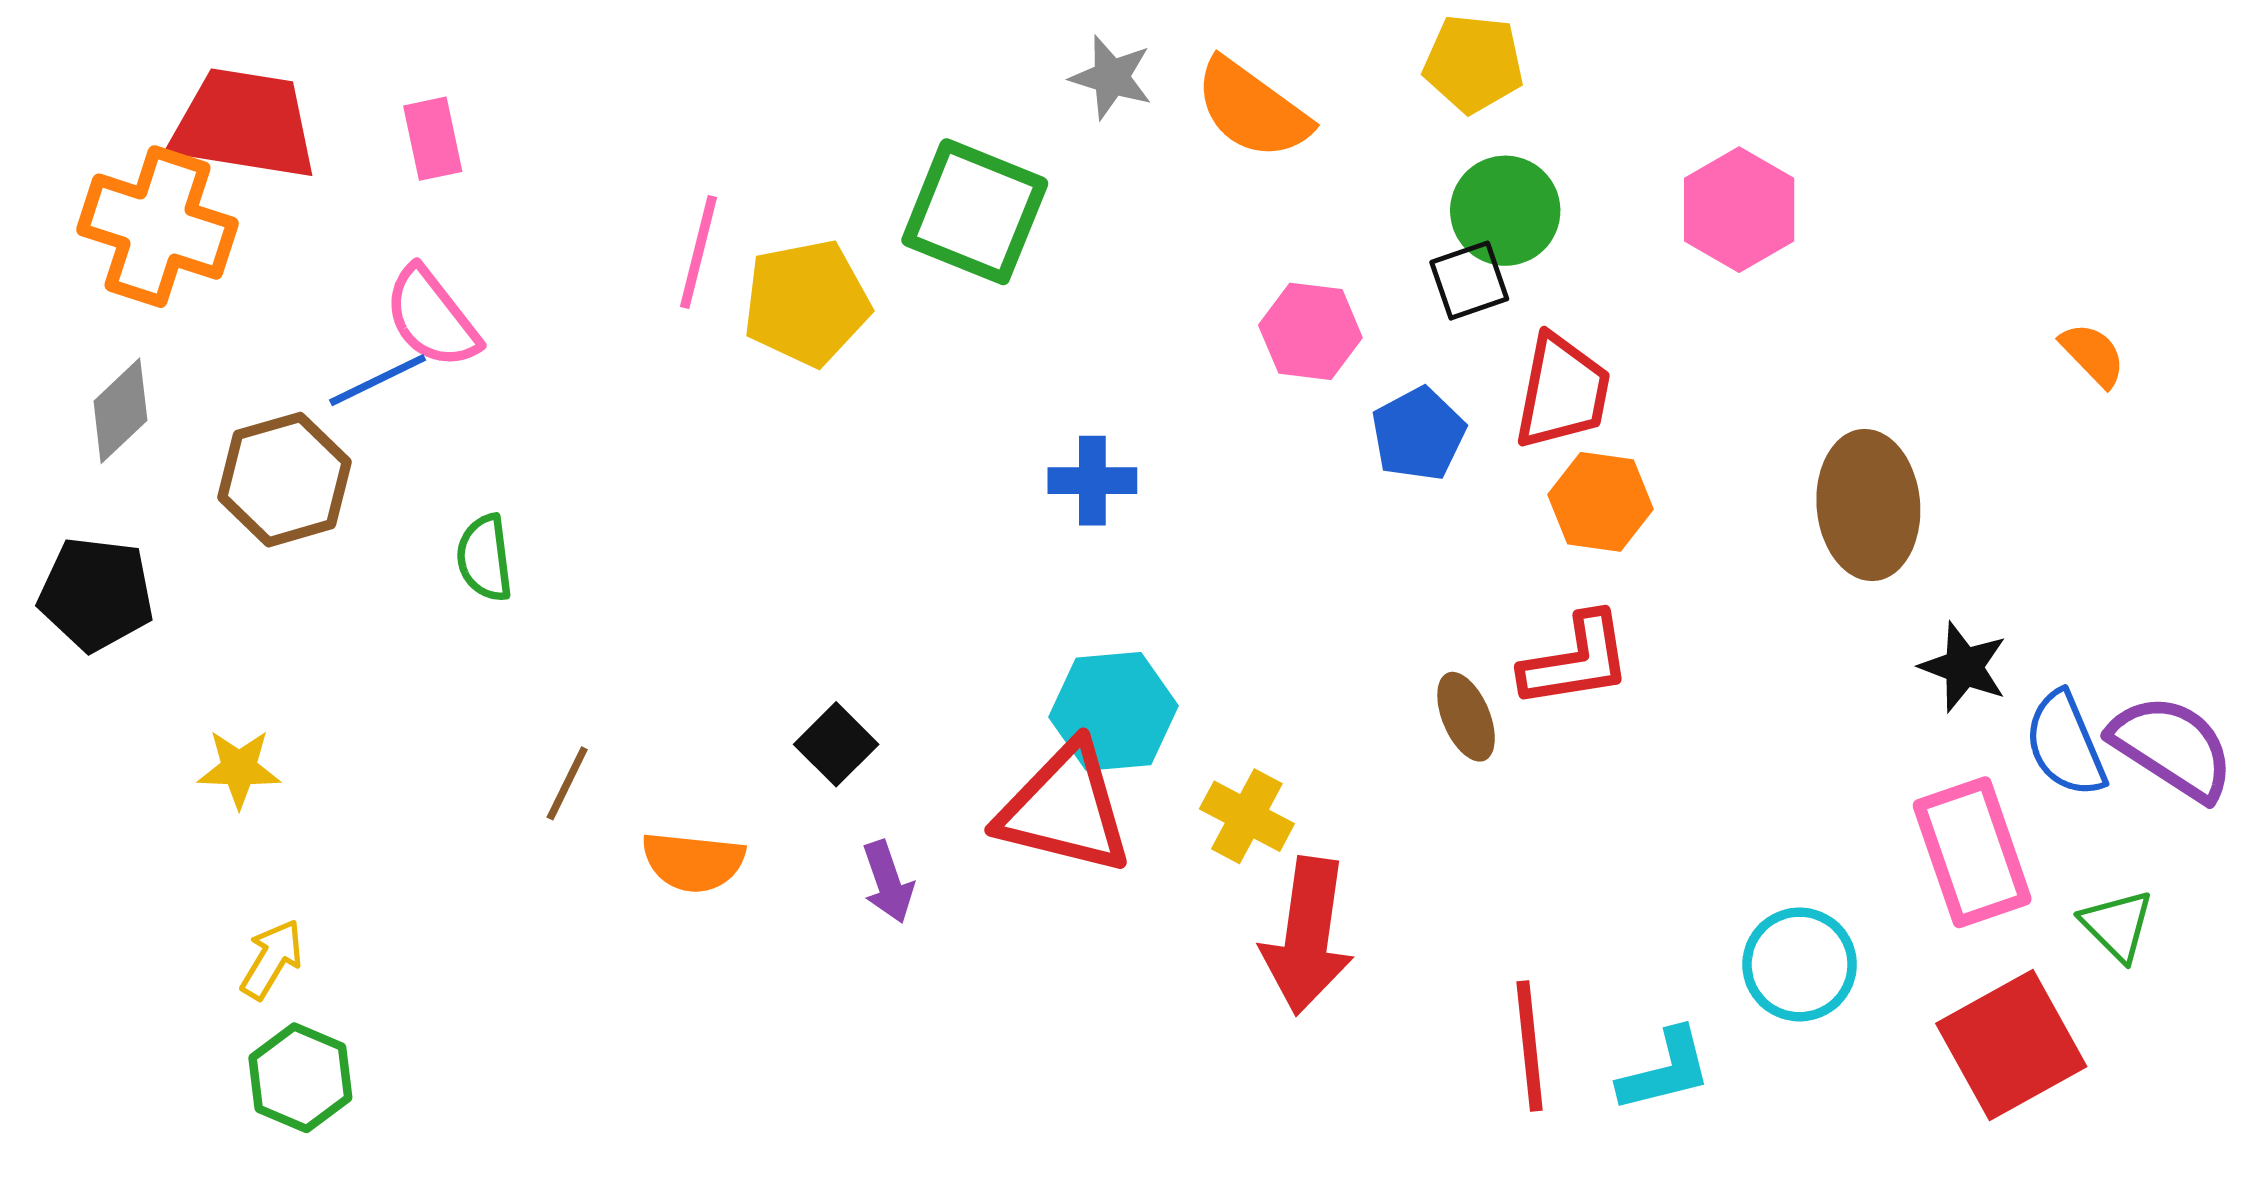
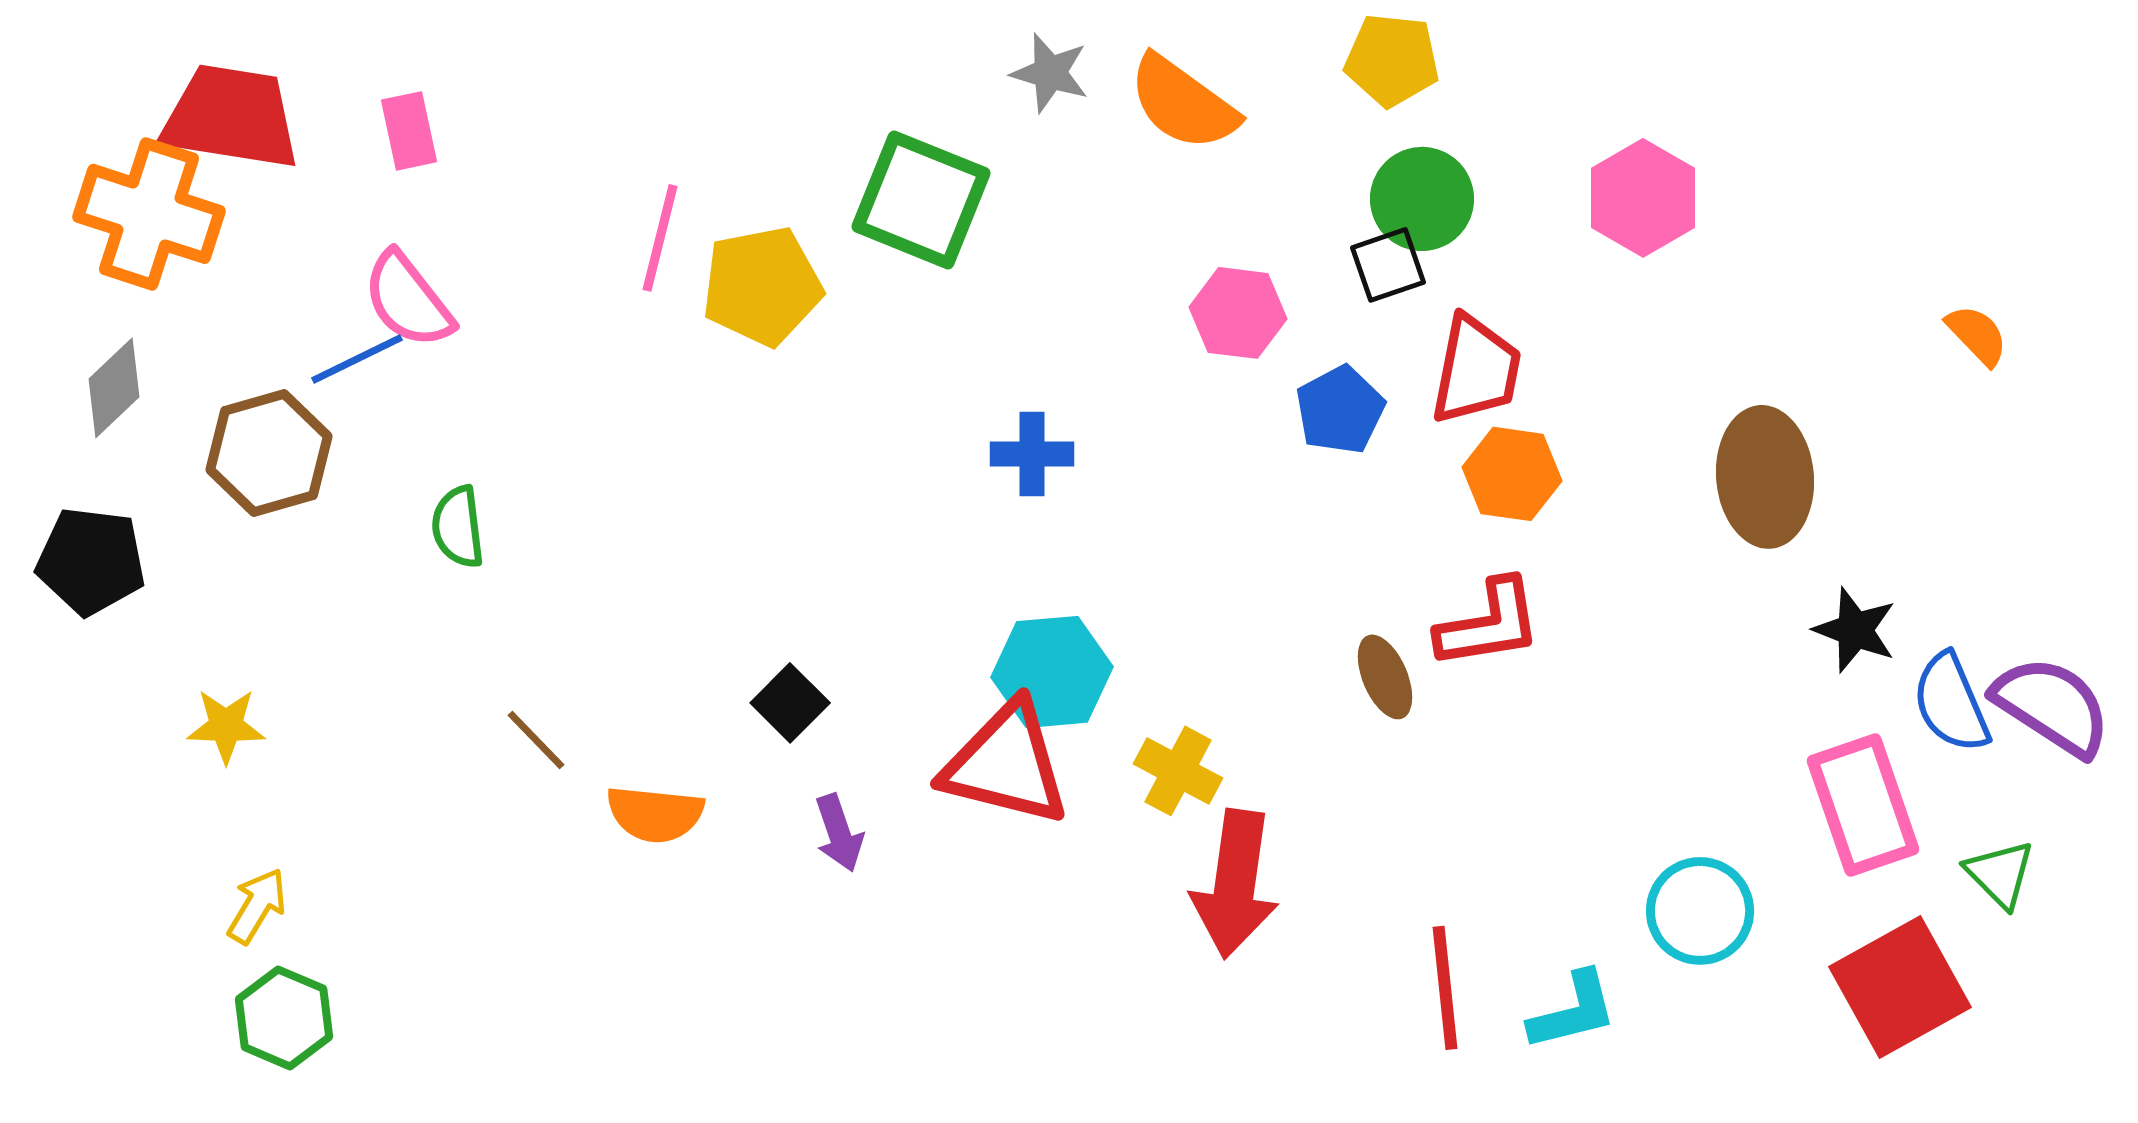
brown line: (567, 783) -> (536, 740), turned -70

